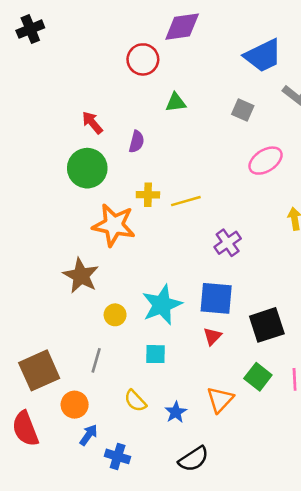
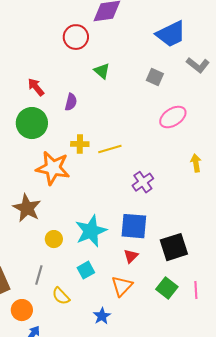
green triangle: (176, 102) -> (102, 71), turned 48
cyan square: (156, 354) -> (86, 270), turned -30
orange triangle: (220, 400) -> (122, 286), moved
yellow semicircle: (135, 401) -> (61, 296), moved

